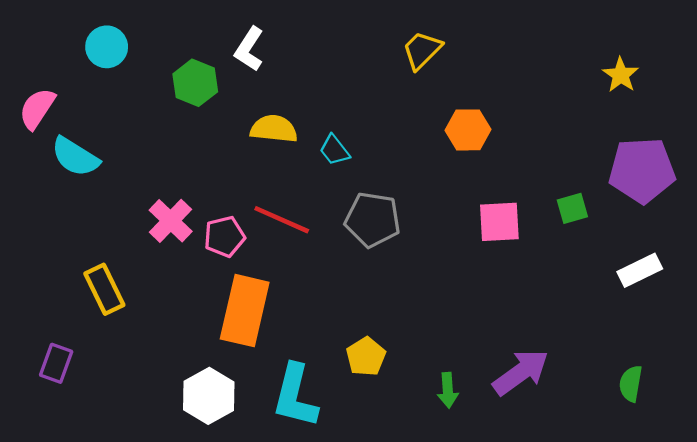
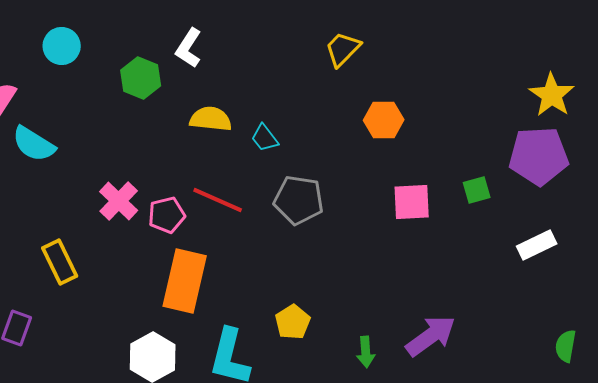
yellow star: (621, 75) -> (552, 95), moved, size x1.4
green semicircle: (631, 384) -> (566, 346), moved

